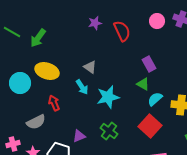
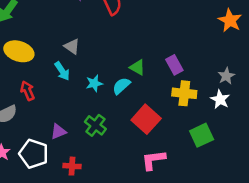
purple rectangle: (149, 64) -> (174, 65), moved
cyan star: (108, 97) -> (94, 83), size x0.6
cyan semicircle: (155, 99) -> (121, 86), moved

